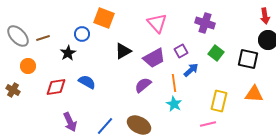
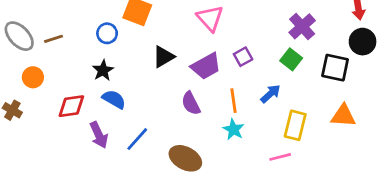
purple cross: (205, 23) -> (302, 26), moved, turned 30
black star: (68, 53) -> (103, 70), moved
blue arrow: (191, 70) -> (271, 94), moved
purple semicircle: (143, 85) -> (191, 103), turned -78
purple arrow: (70, 122) -> (99, 135), moved
blue line: (105, 126) -> (137, 139), moved

